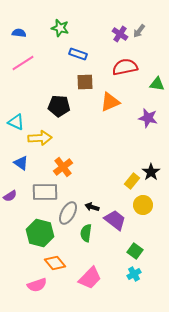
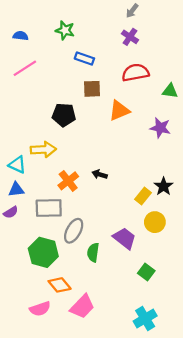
gray arrow: (139, 31) -> (132, 11), moved
cyan triangle: (16, 122) -> (17, 165), moved
blue triangle: (21, 163) -> (16, 190), moved, turned -42
black arrow: (92, 207) -> (100, 174), moved
cyan cross: (134, 274) -> (145, 319), moved, size x1.5
pink trapezoid: (90, 278) -> (82, 307), moved

